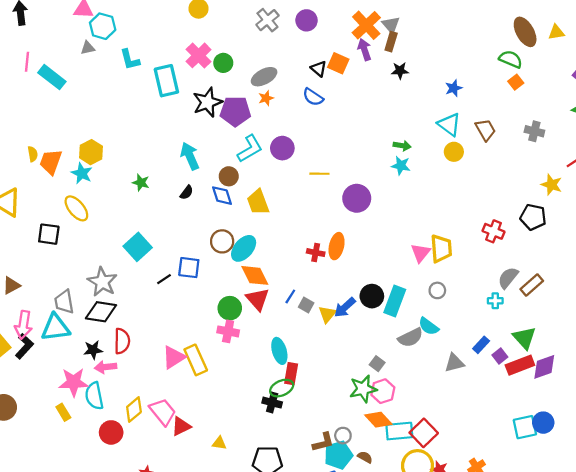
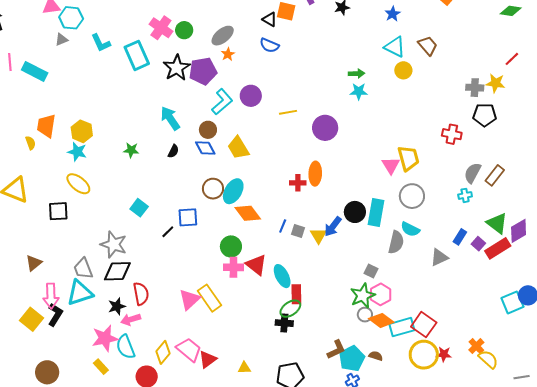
gray cross: (534, 131) -> (475, 88), moved
orange trapezoid: (51, 162) -> (46, 126), moved
cyan square: (138, 247) -> (139, 208), size x0.7
gray circle: (437, 290) -> (412, 196), size x1.6
red triangle: (258, 299) -> (256, 265), moved
gray semicircle: (410, 338) -> (396, 242), turned -40
purple diamond: (544, 367) -> (519, 231), moved
gray circle: (343, 436) -> (365, 315), moved

